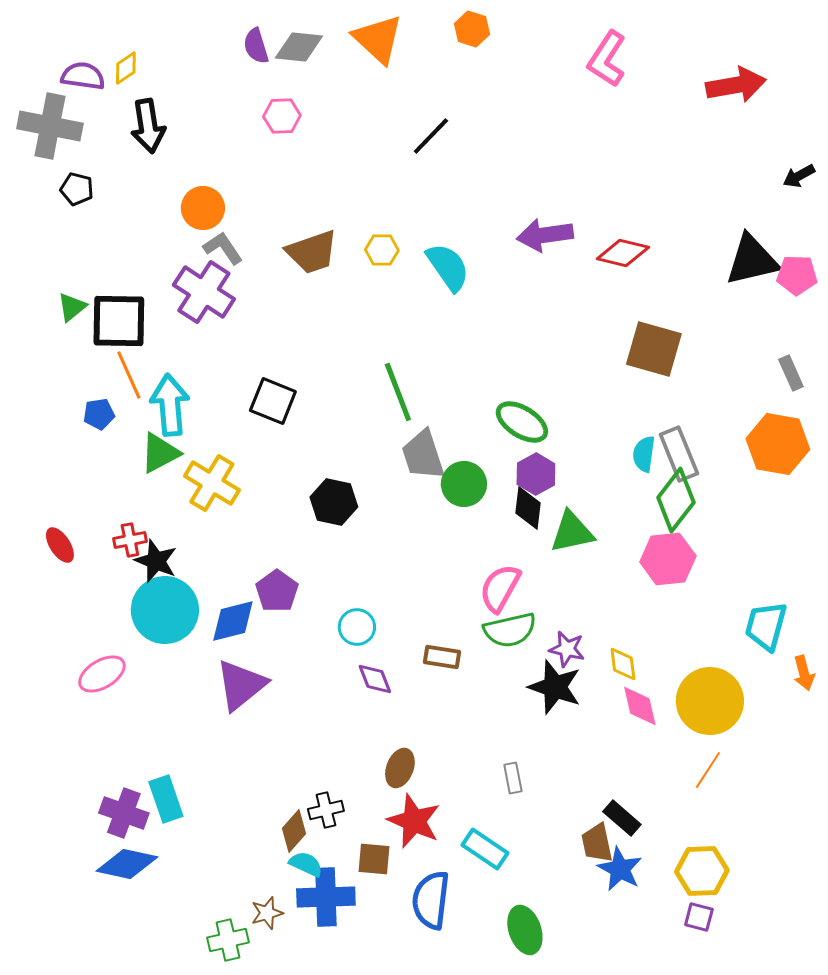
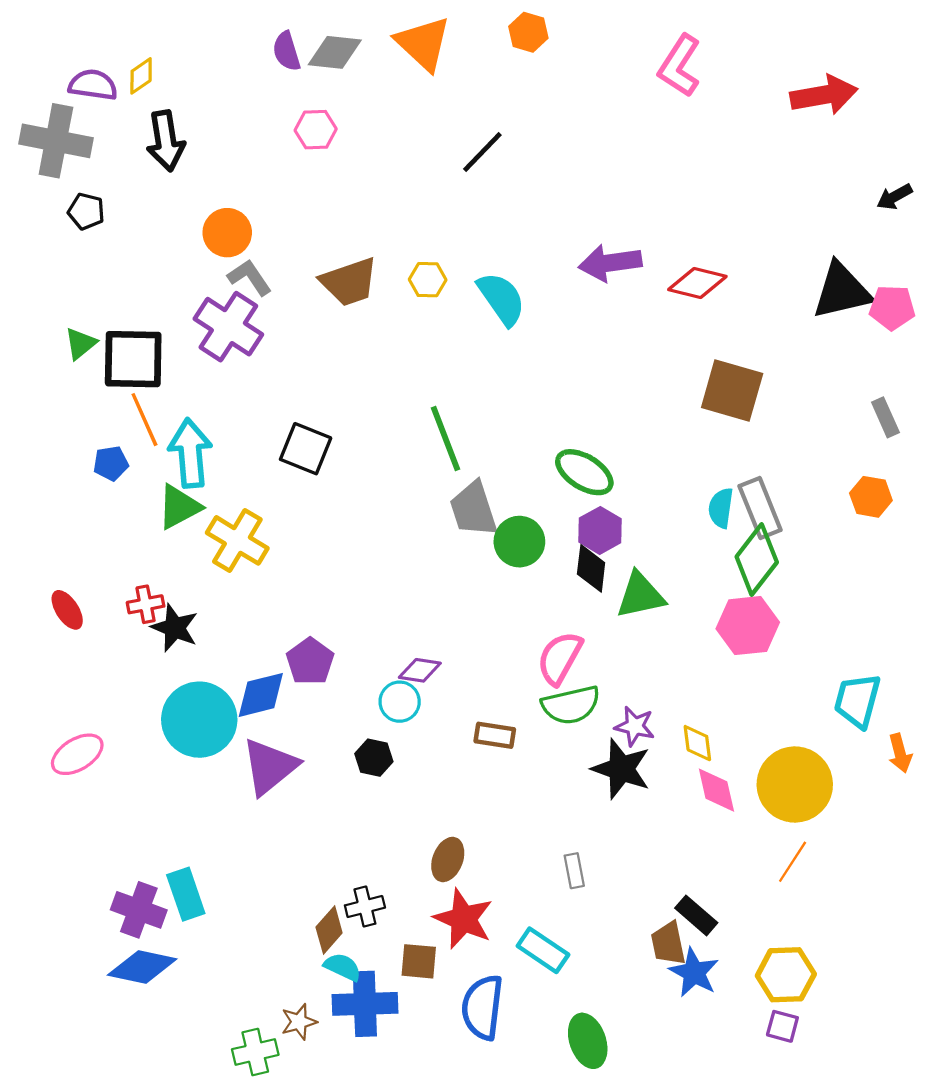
orange hexagon: (778, 444) -> (871, 497), size x0.6
black hexagon: (334, 502) -> (374, 758), moved, size x0.7
cyan circle: (165, 610) -> (199, 720), moved
pink ellipse: (102, 674) -> (77, 754), moved
purple diamond: (375, 679) -> (420, 670), moved, turned -60

